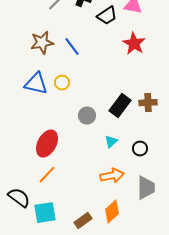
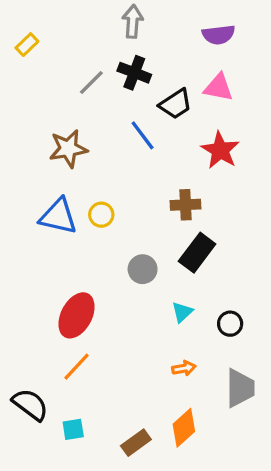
blue line: (72, 47) -> (143, 135), moved
brown cross: (148, 103) -> (186, 205), moved
orange arrow: (112, 176) -> (184, 368), size x0.6
cyan square: (45, 213) -> (73, 429), size x0.6

